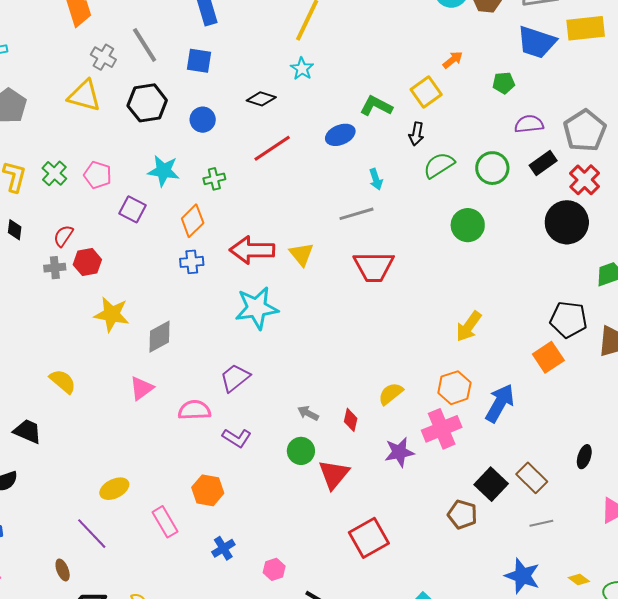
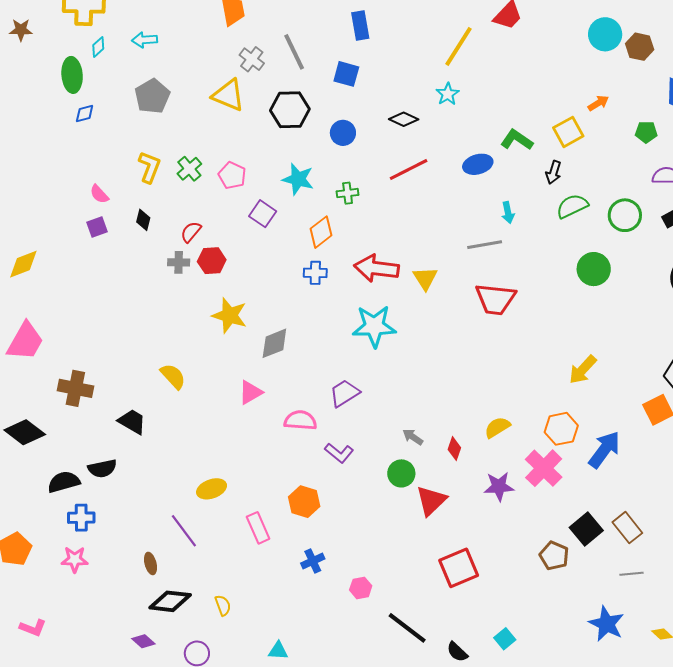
pink cross: (442, 429) -> (544, 468), turned -30

